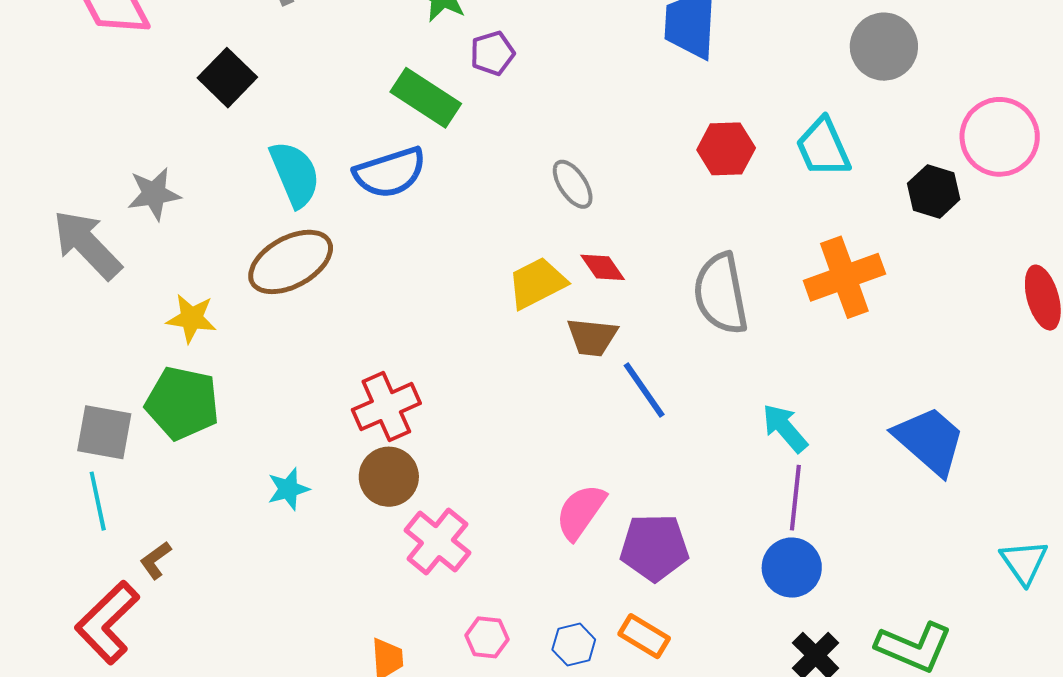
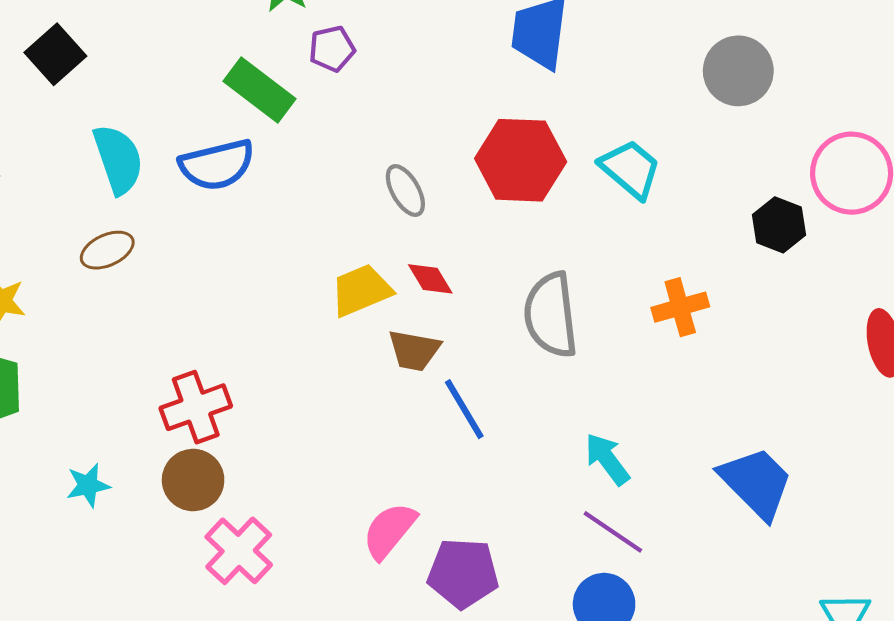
cyan trapezoid: (823, 147) -> (630, 169), moved, turned 150
red hexagon: (726, 149) -> (521, 160), moved, size x1.5
brown ellipse: (291, 262) -> (107, 250), size x0.6
orange cross: (844, 277) -> (680, 307), size x0.7
purple line: (795, 498) -> (613, 532), turned -66

